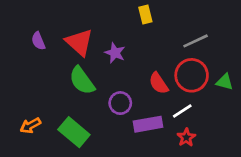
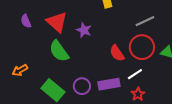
purple circle: (120, 103) -> (82, 86), moved
orange arrow: (30, 126) -> (20, 70), moved

